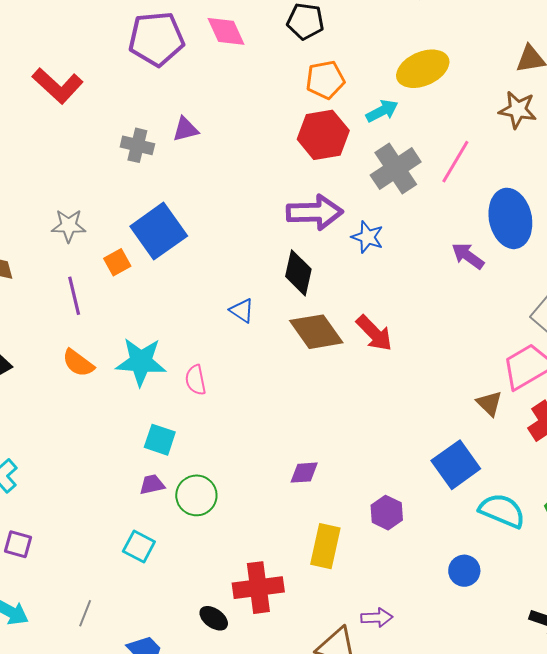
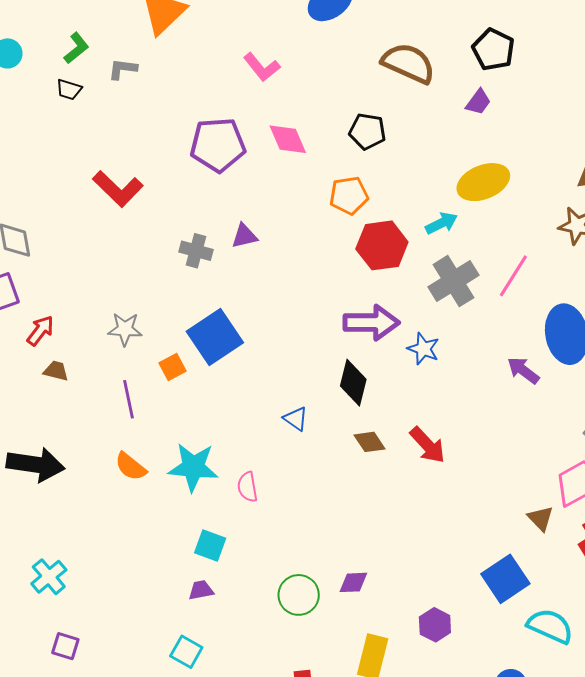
orange pentagon: (325, 80) -> (349, 195), moved
brown diamond: (316, 332) -> (370, 442), size x0.6
green circle: (196, 495) -> (299, 595), moved

